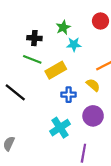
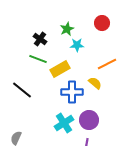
black cross: (34, 38) -> (40, 39), turned 32
blue cross: (69, 95) -> (72, 92), size x1.5
purple circle: (93, 116) -> (89, 120), moved

